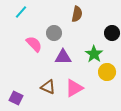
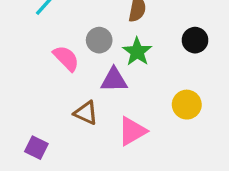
green star: (94, 54) -> (137, 52), moved
brown triangle: (48, 87) -> (86, 113), moved

